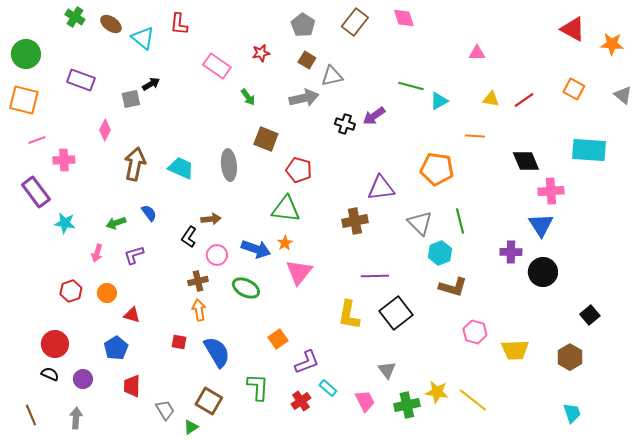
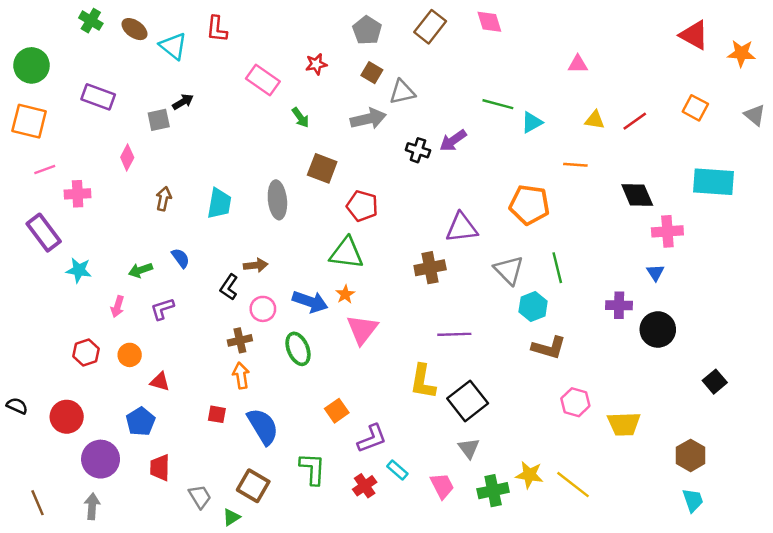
brown arrow: (135, 164) -> (164, 199), size x0.6
cyan trapezoid: (181, 168) -> (219, 204), turned 76
blue triangle: (541, 225) -> (655, 273), size x0.6
green ellipse: (246, 288) -> (298, 349), turned 40
black square: (396, 313) -> (468, 401), moved
brown hexagon: (570, 357) -> (691, 455), moved
black semicircle: (50, 374) -> (17, 406), moved
purple circle: (83, 379) -> (101, 459), size x1.6

